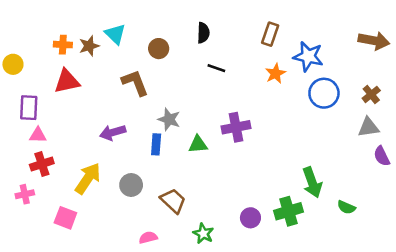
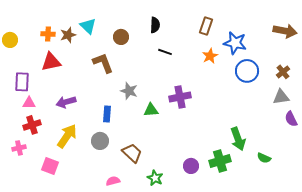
yellow circle: (13, 64) -> (10, 40), moved
purple arrow: (113, 133) -> (66, 102), moved
blue rectangle: (156, 144) -> (107, 114), moved

